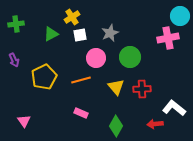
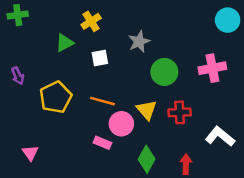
green cross: (16, 24) -> (18, 15), moved
white square: (80, 35) -> (100, 58), moved
pink cross: (168, 38) -> (212, 68), moved
pink circle: (96, 58) -> (121, 124), moved
orange line: (81, 80) -> (102, 101), turned 30
red arrow: (155, 124) -> (186, 164), moved, turned 98

